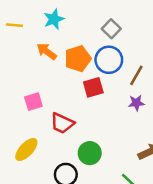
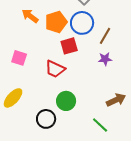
pink square: (33, 102) -> (19, 58), turned 35
red trapezoid: (62, 123) -> (55, 69), moved

